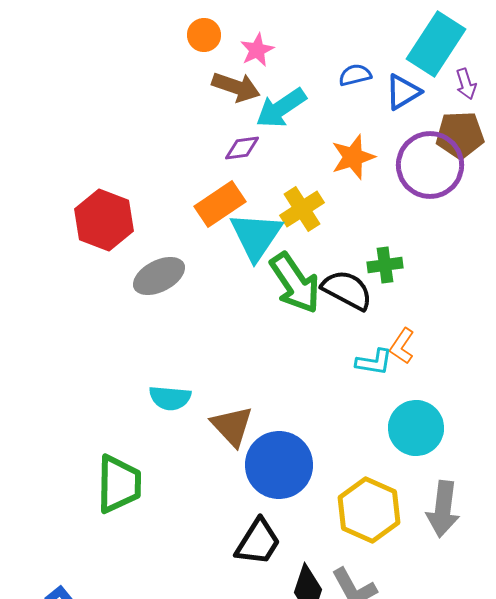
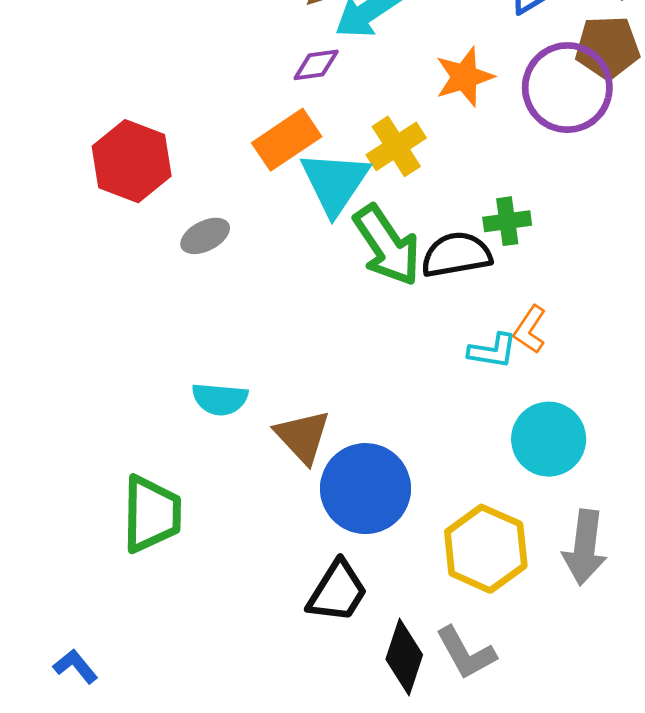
gray ellipse: (159, 276) -> (205, 236), size x0.7
black semicircle: (347, 290) -> (456, 255), turned -38

